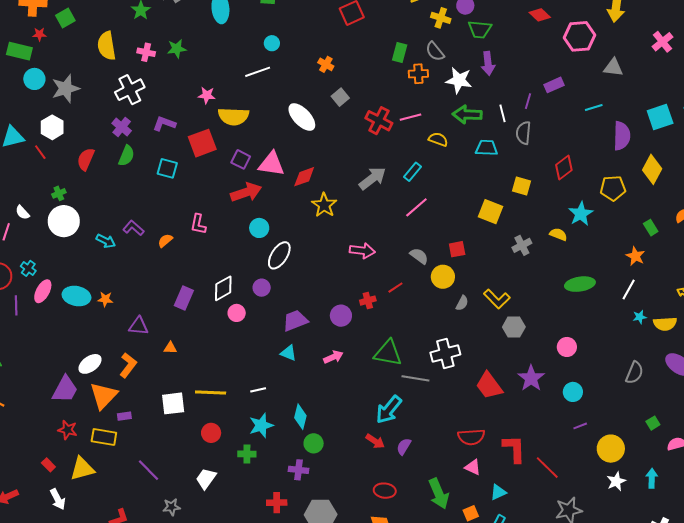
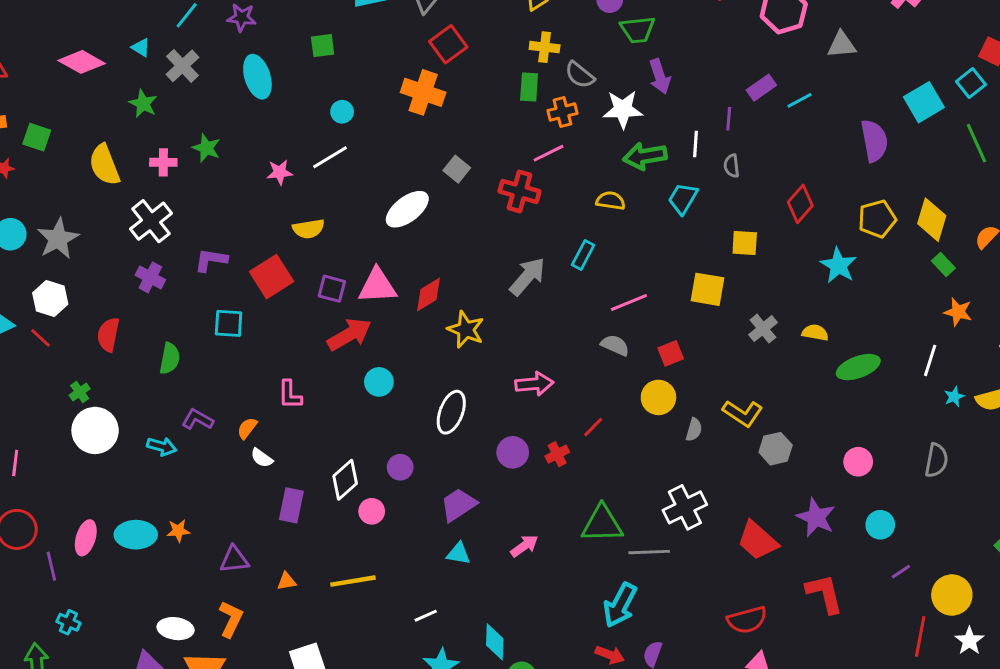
green square: (65, 18) -> (37, 137), turned -30
yellow cross: (441, 18) -> (545, 47), moved
green star: (177, 49) -> (206, 148), turned -30
orange cross: (326, 64) -> (423, 92), moved, size x1.8
pink star: (207, 95) -> (280, 172), moved
cyan line: (594, 107) -> (799, 100), moved
white line: (502, 113) -> (696, 144), turned 30
yellow semicircle: (233, 116) -> (309, 229), size x0.7
white ellipse: (302, 117) -> (407, 209), turned -72
pink line: (410, 117) -> (549, 153), moved
gray semicircle: (523, 133) -> (732, 166), size x0.7
cyan trapezoid: (487, 148) -> (683, 198), turned -50
green semicircle: (126, 156) -> (170, 358), moved
yellow diamond: (652, 169) -> (932, 220), moved
pink line: (416, 207) -> (629, 303), moved, turned 30
white semicircle: (22, 212) -> (262, 458), moved
yellow semicircle: (558, 234) -> (815, 333), moved
white ellipse: (279, 255) -> (451, 412), moved
gray semicircle: (419, 256) -> (615, 345), moved
orange star: (635, 256) -> (958, 312), moved
cyan cross: (28, 268) -> (68, 622), moved
purple circle: (341, 316) -> (513, 452), moved
white ellipse: (90, 364) -> (176, 629), turned 55
gray semicircle: (634, 373) -> (936, 460), moved
yellow line: (211, 393) -> (353, 581), moved
red L-shape: (514, 449) -> (825, 594), moved
red line: (547, 468) -> (920, 636), moved, turned 68

